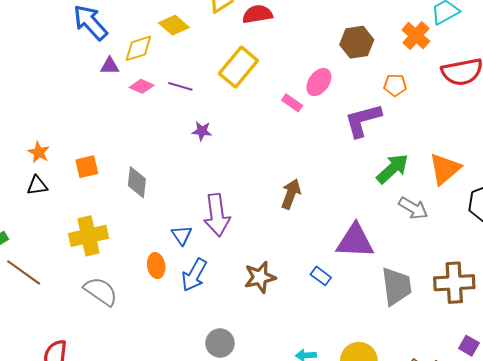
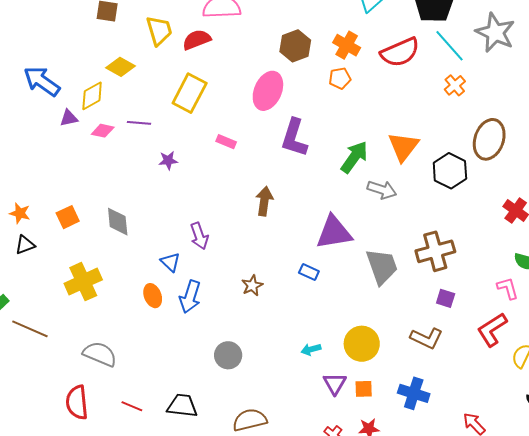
orange cross: (416, 36) -> (347, 45), moved
pink ellipse: (319, 82) -> (268, 91), size x1.4
pink rectangle: (292, 103) -> (226, 142), moved
purple L-shape: (363, 120) -> (294, 138), moved, turned -45
purple arrow: (217, 215) -> (199, 236), size x0.7
brown star: (260, 277) -> (252, 286), size x0.7
gray semicircle: (101, 291) -> (100, 354), moved
purple square: (469, 346) -> (446, 298), moved

